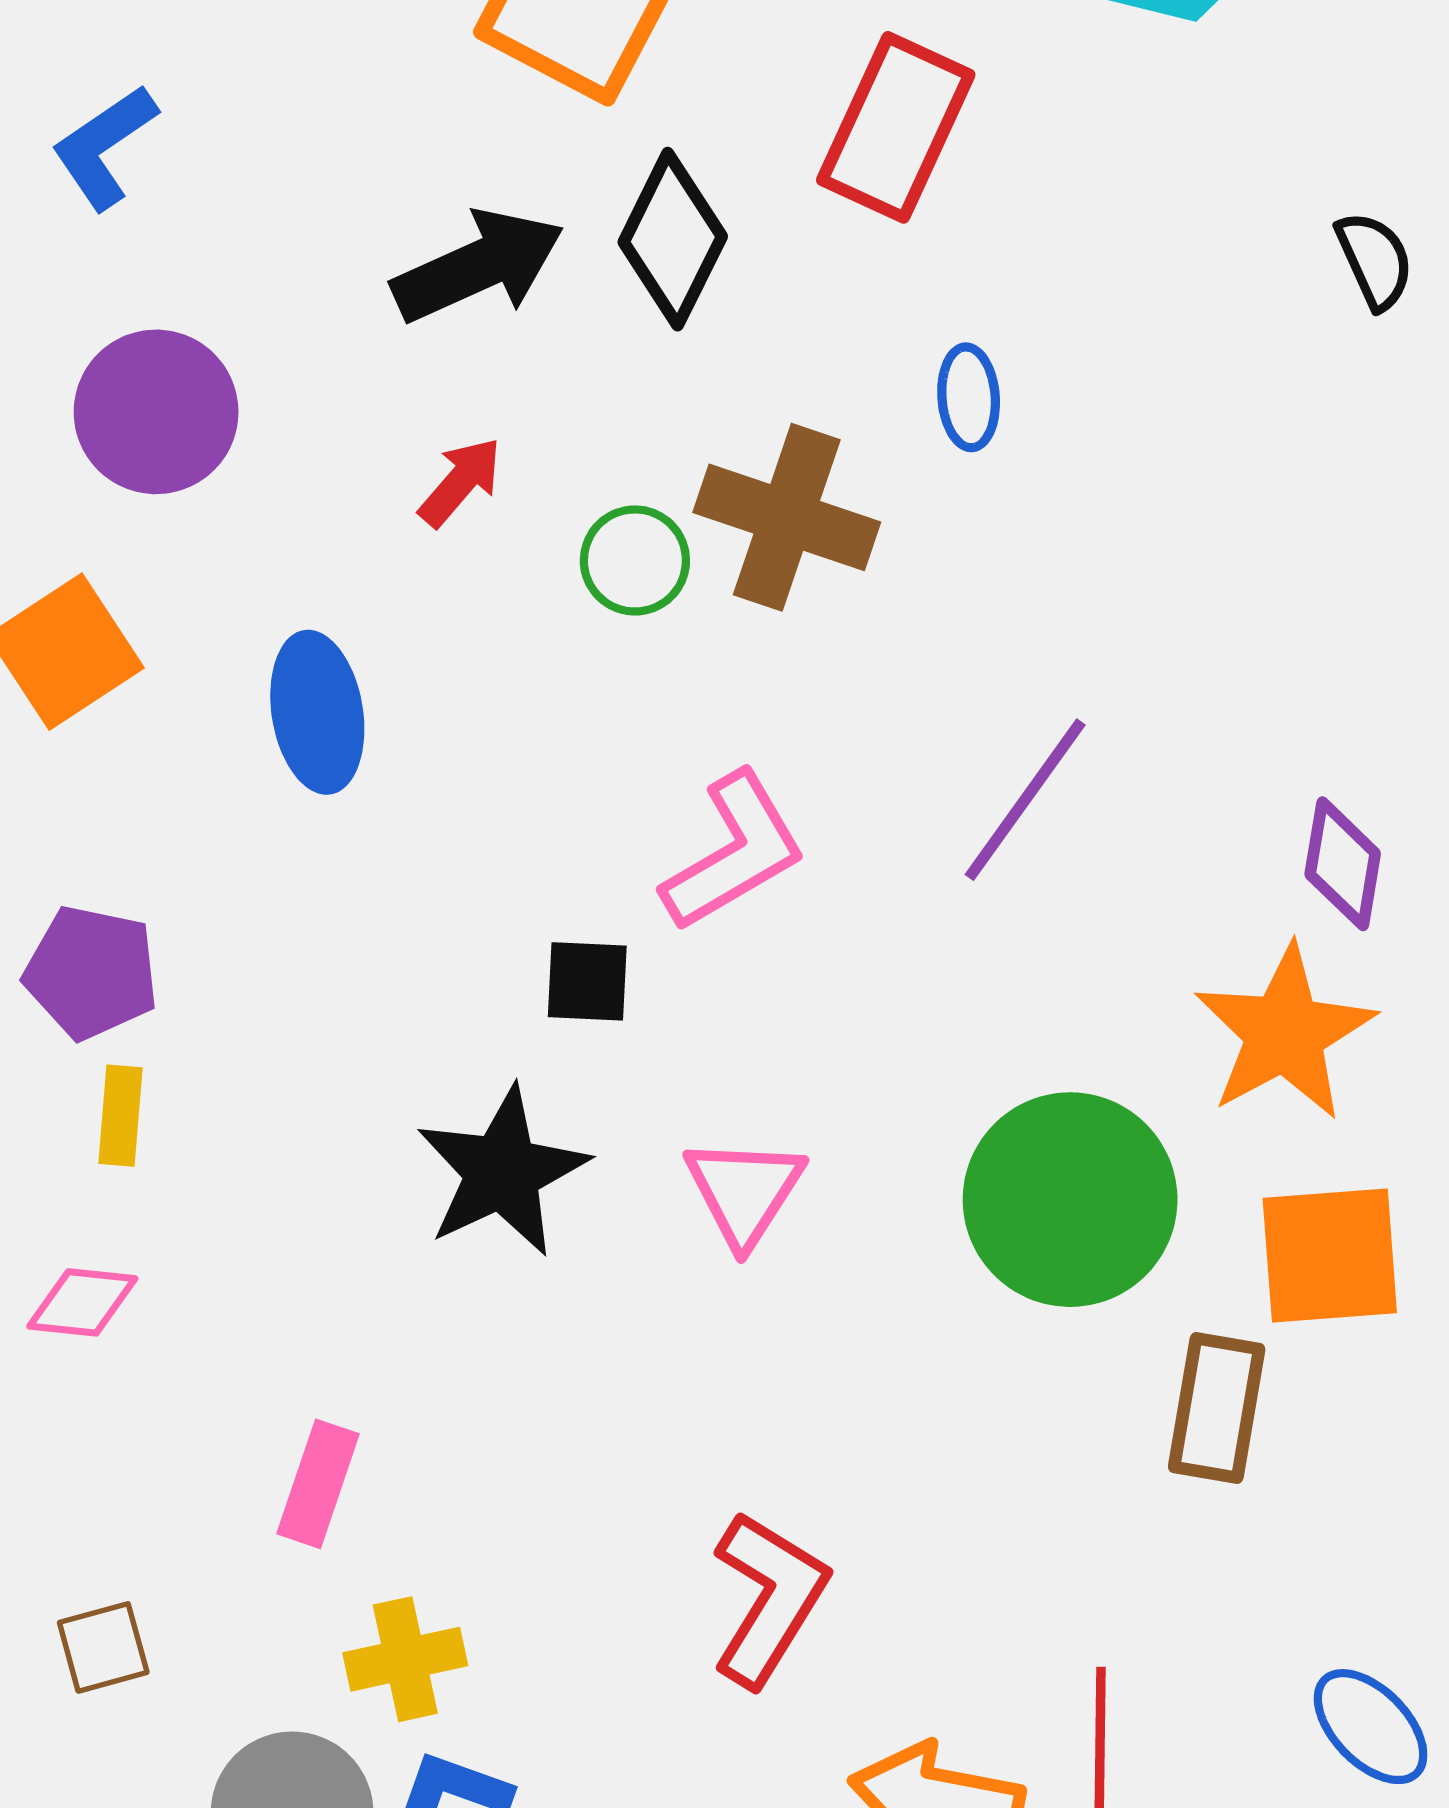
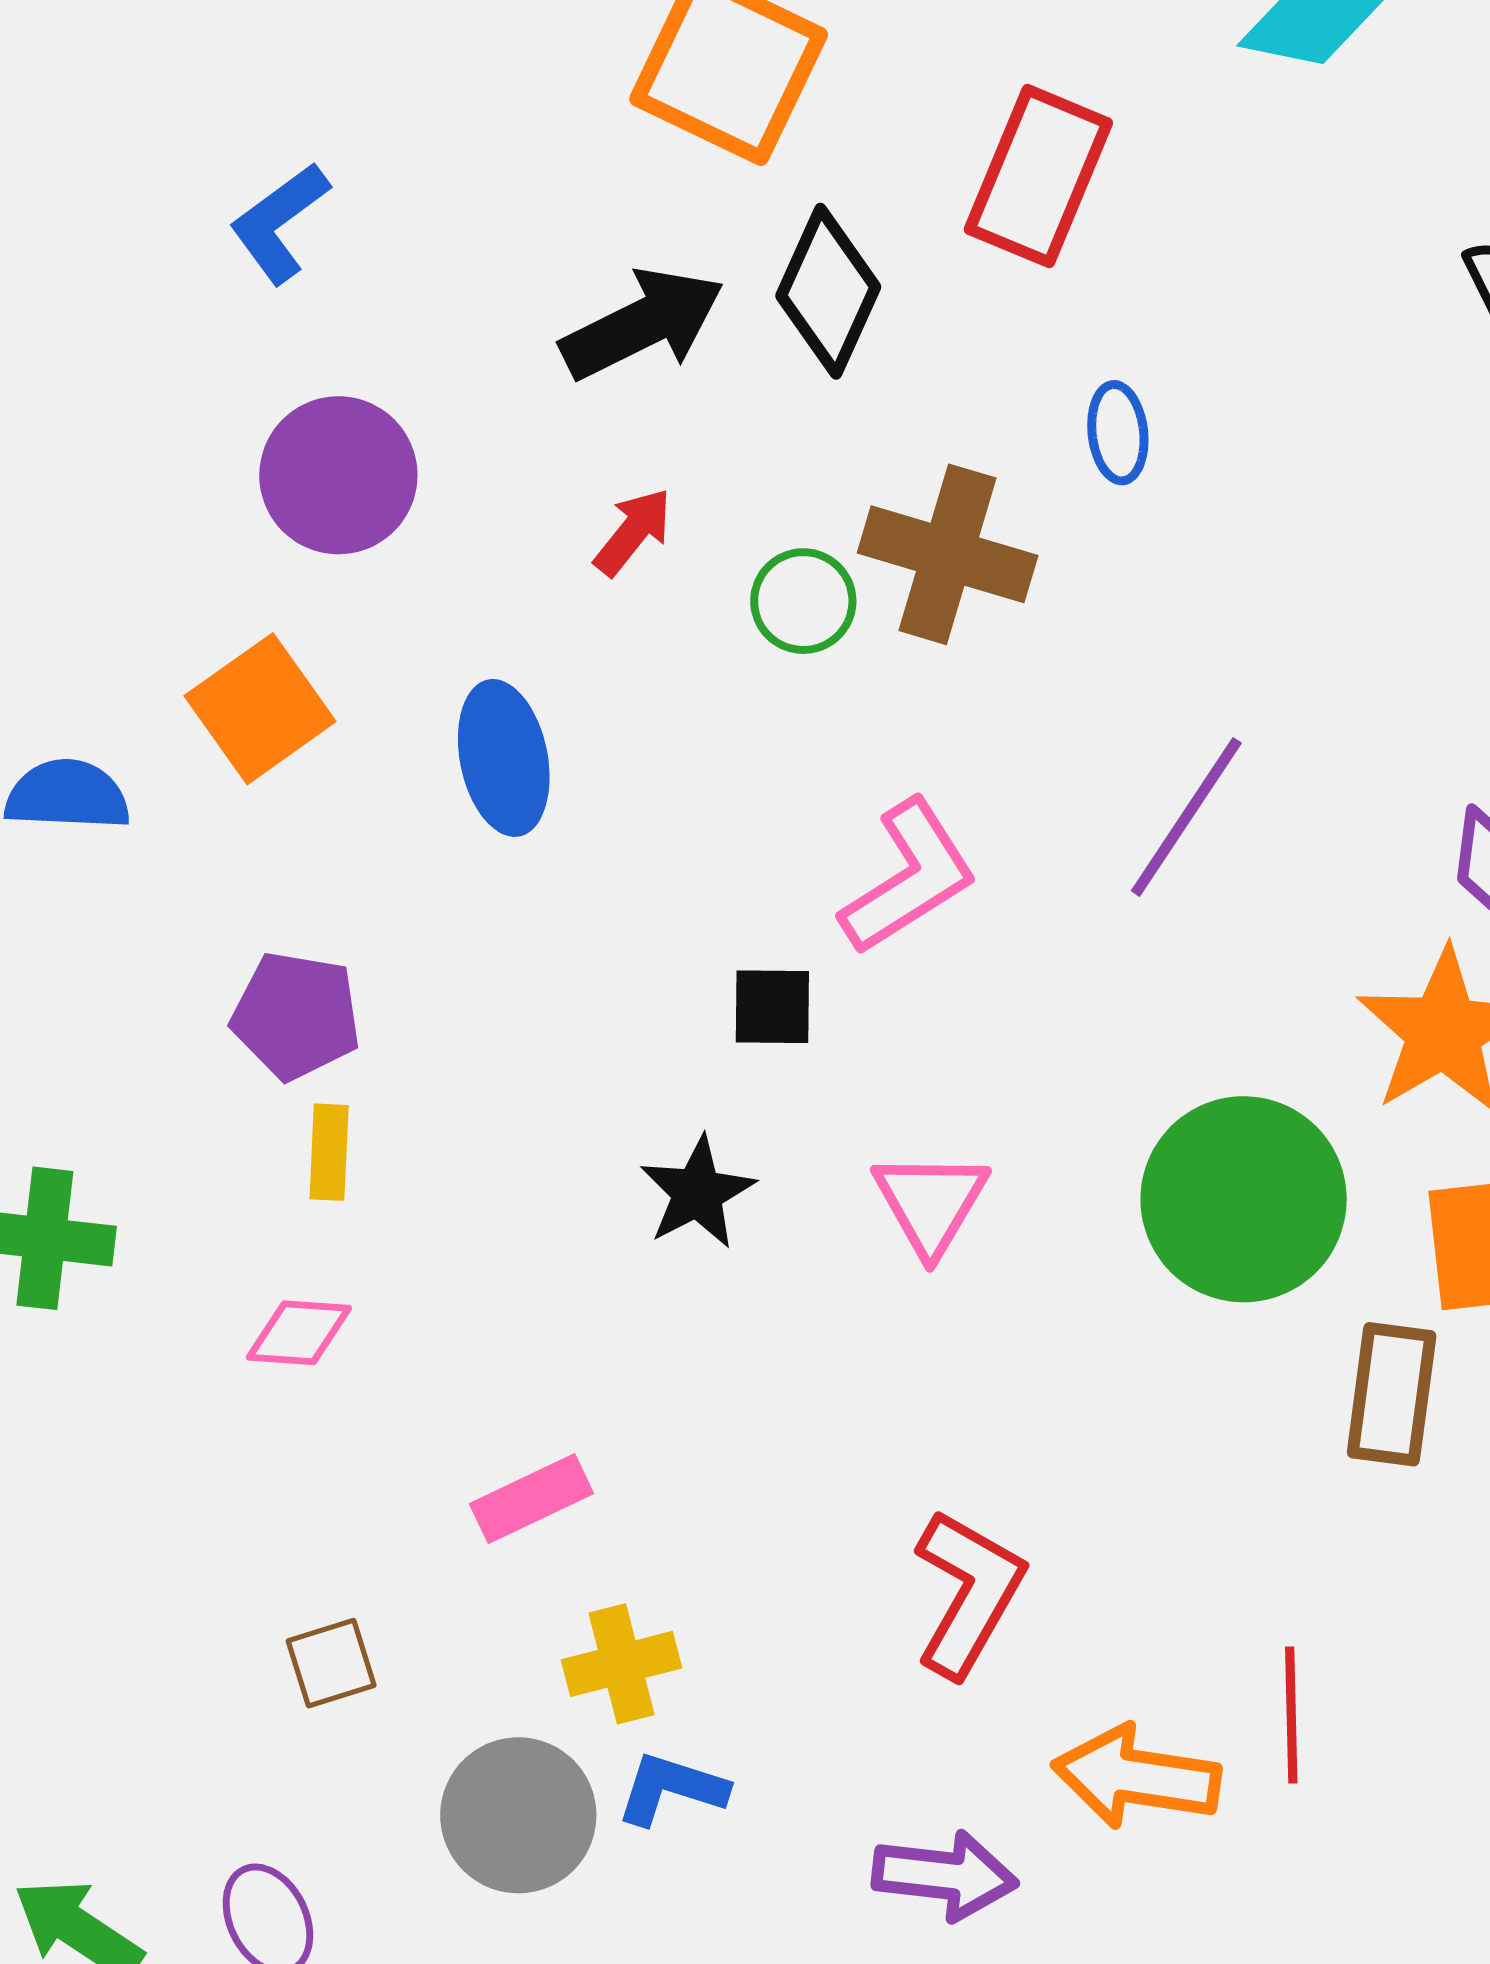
black star: (502, 1172) -> (698, 1193), size x0.7
pink rectangle: (318, 1484) -> (532, 1499), turned 48

